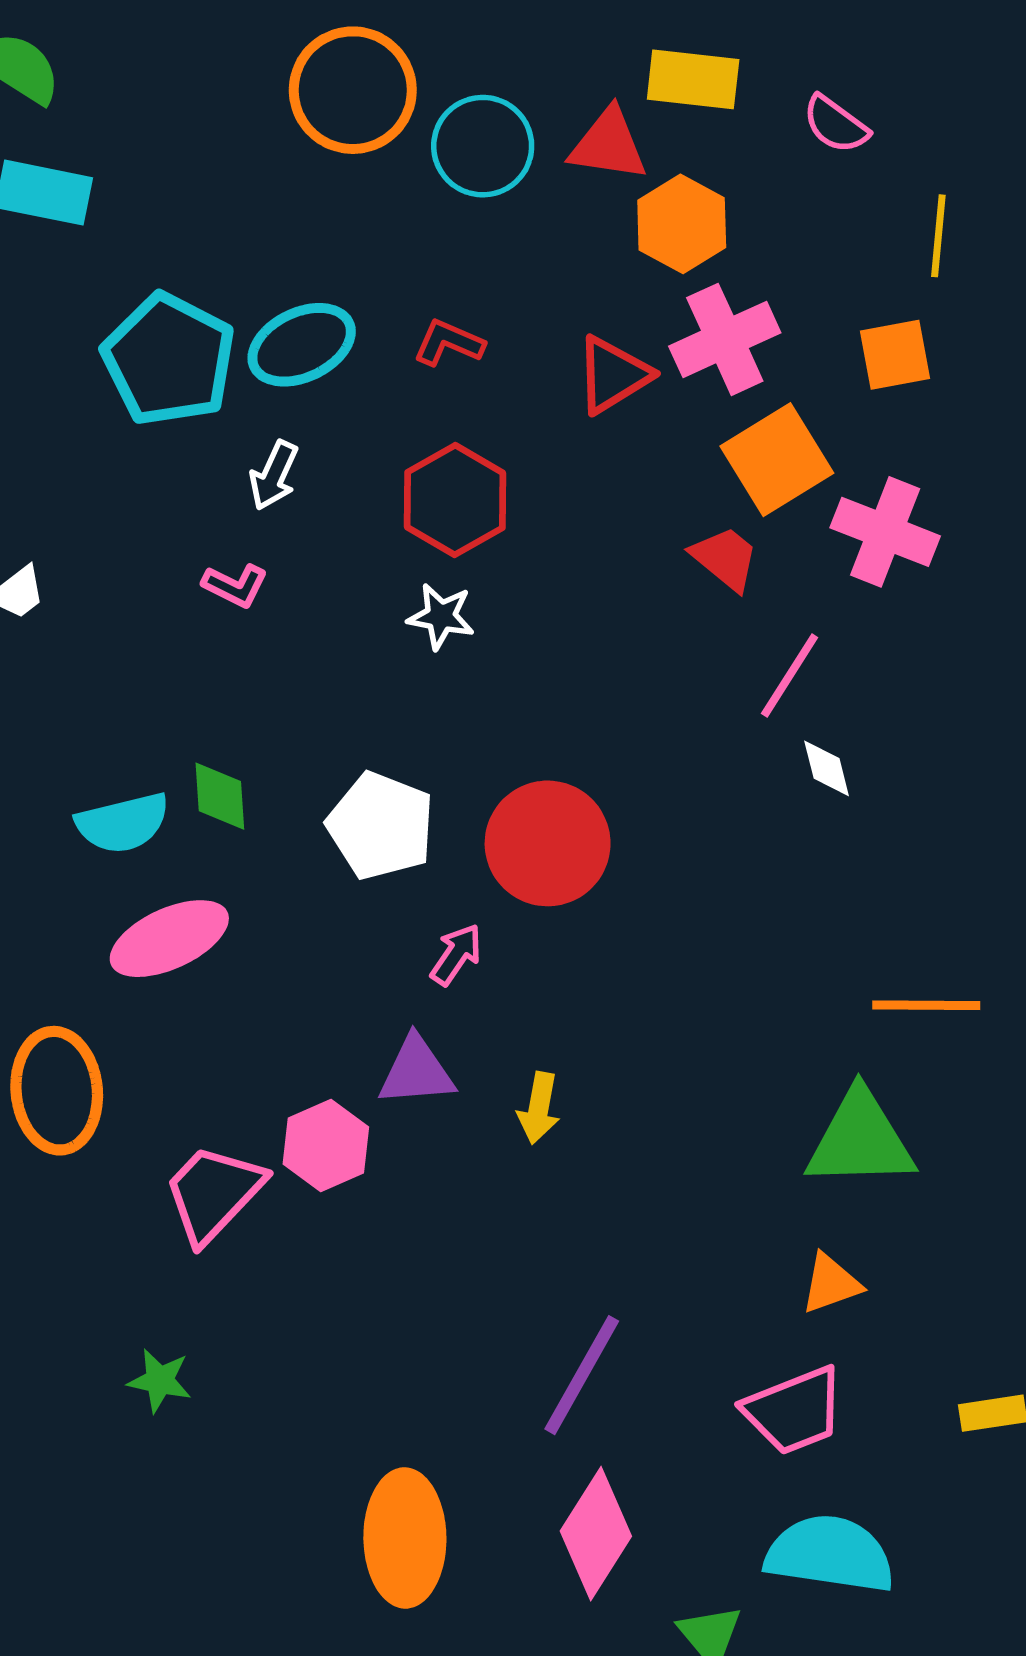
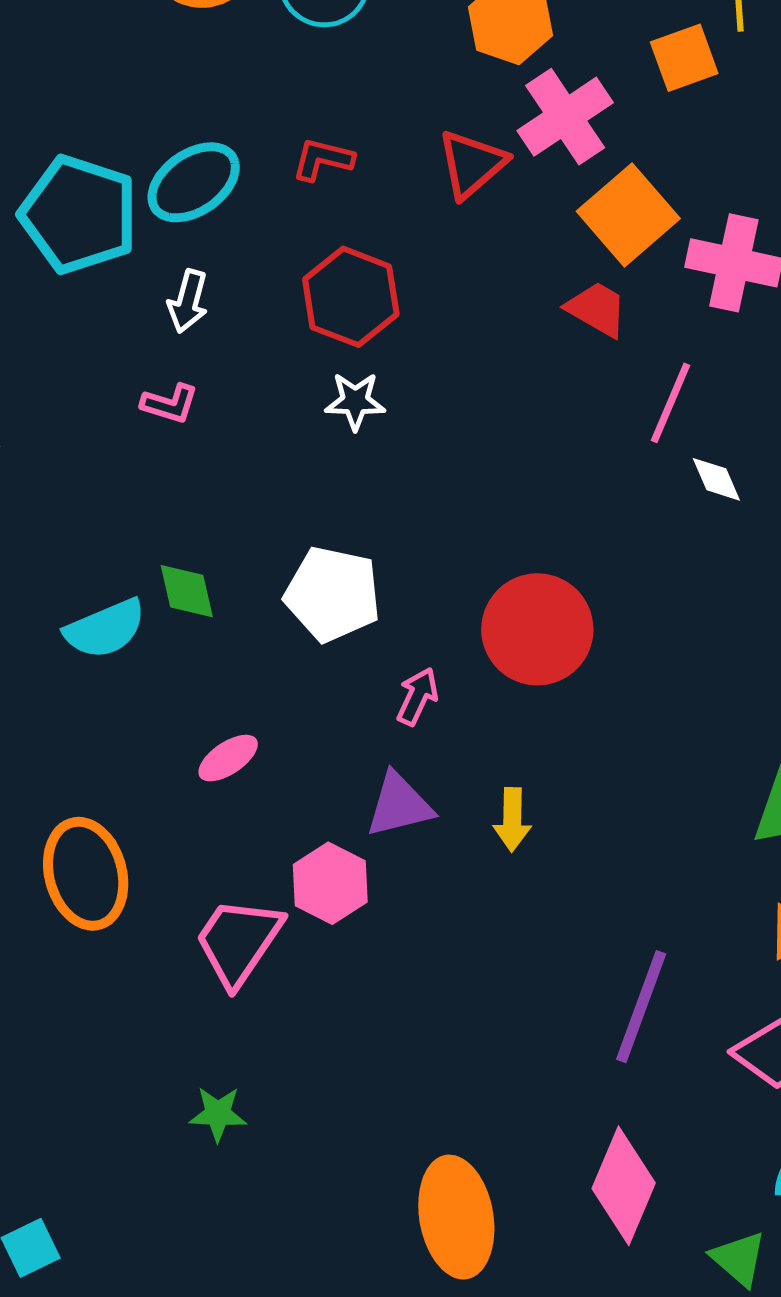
orange square: (895, 355) -> (684, 58), moved
red circle: (548, 843) -> (537, 629), moved
pink ellipse: (169, 939) -> (228, 758), moved, size x0.6
purple line: (582, 1375) -> (641, 1007), moved

